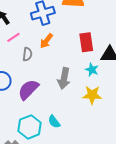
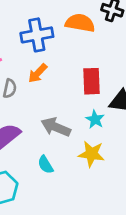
gray arrow: (64, 78) -> (56, 127), turned 95
cyan semicircle: (54, 122) -> (45, 165), moved

